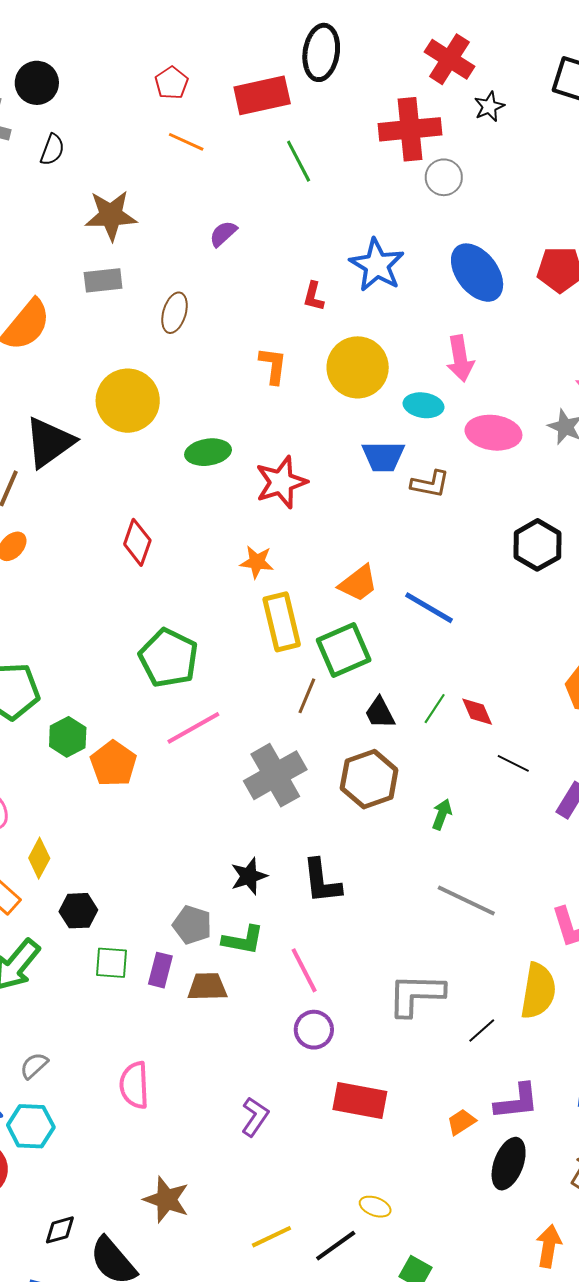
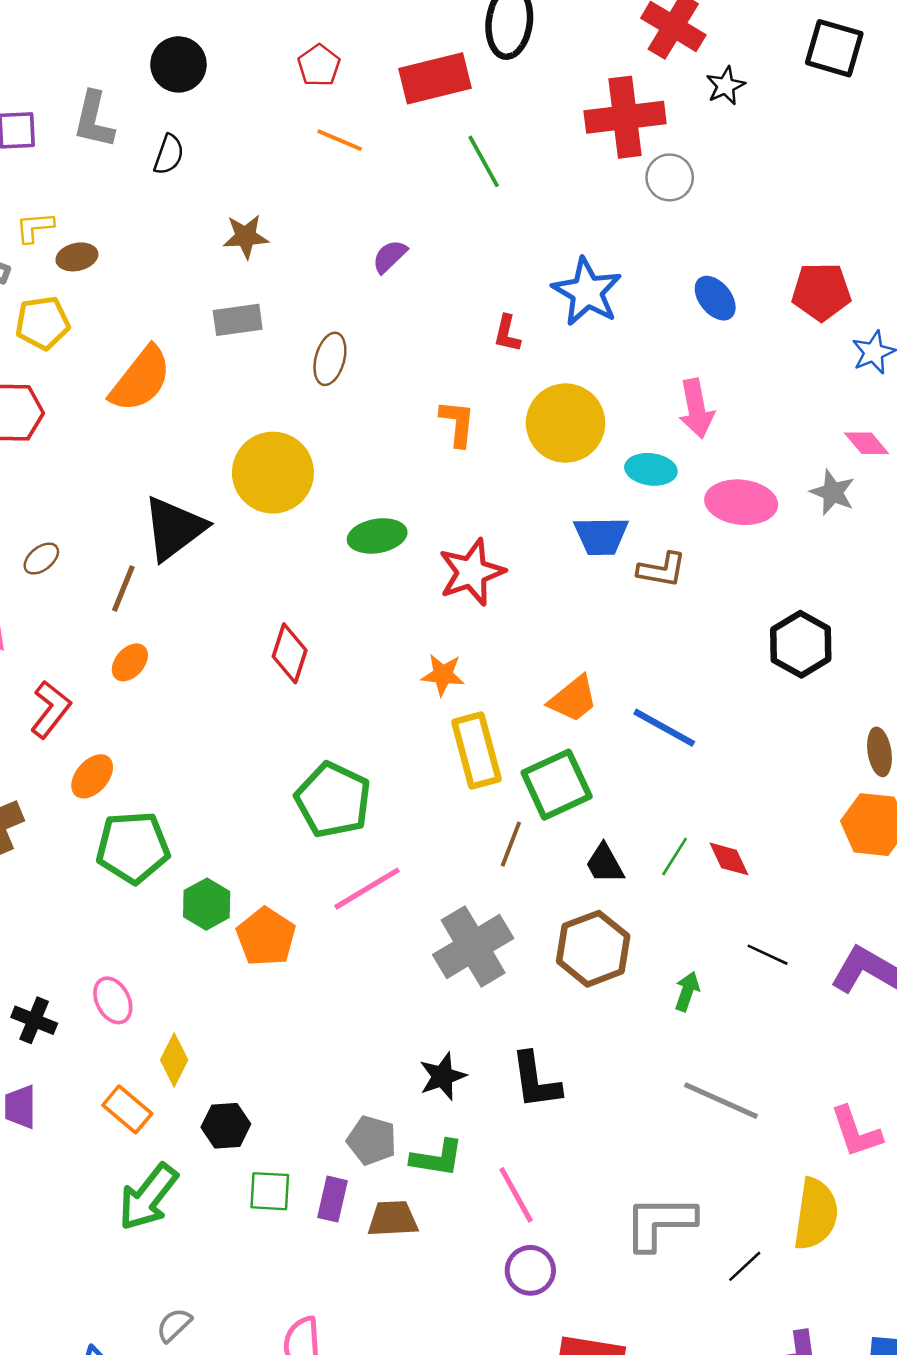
black circle: (37, 83) -> (178, 64), moved
brown star: (111, 215) -> (246, 237), size x0.7
blue ellipse: (477, 273) -> (715, 298), size x0.6
black line: (513, 763) -> (768, 955), moved

